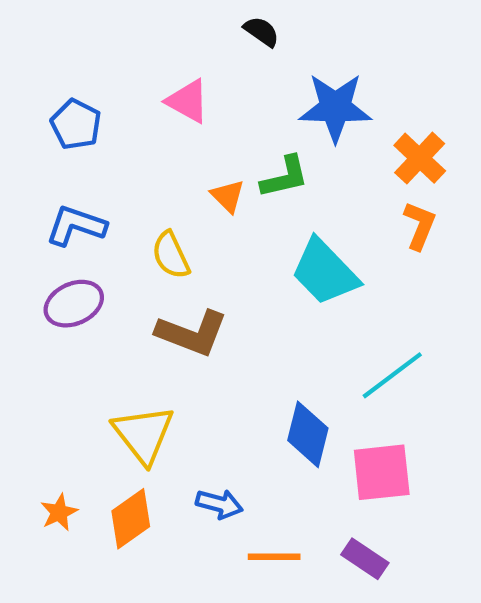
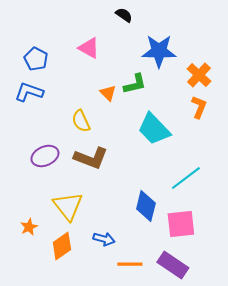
blue L-shape: (76, 226) -> (29, 92), moved
purple ellipse: (74, 304) -> (45, 156), moved
orange star: (59, 512) -> (29, 227), moved
purple rectangle: (365, 559) -> (173, 265), size x1.4

